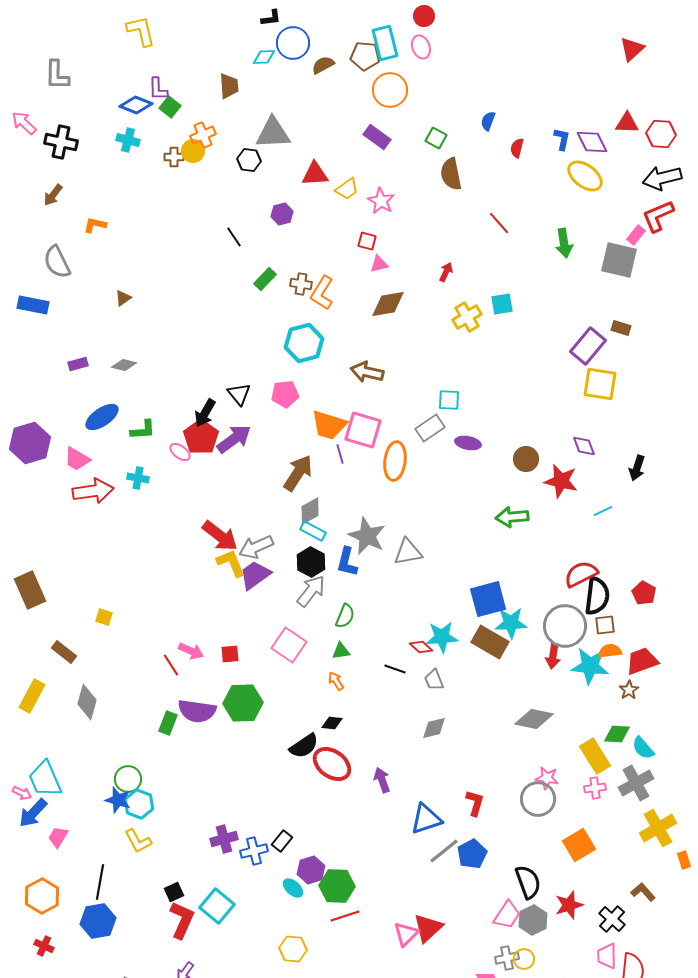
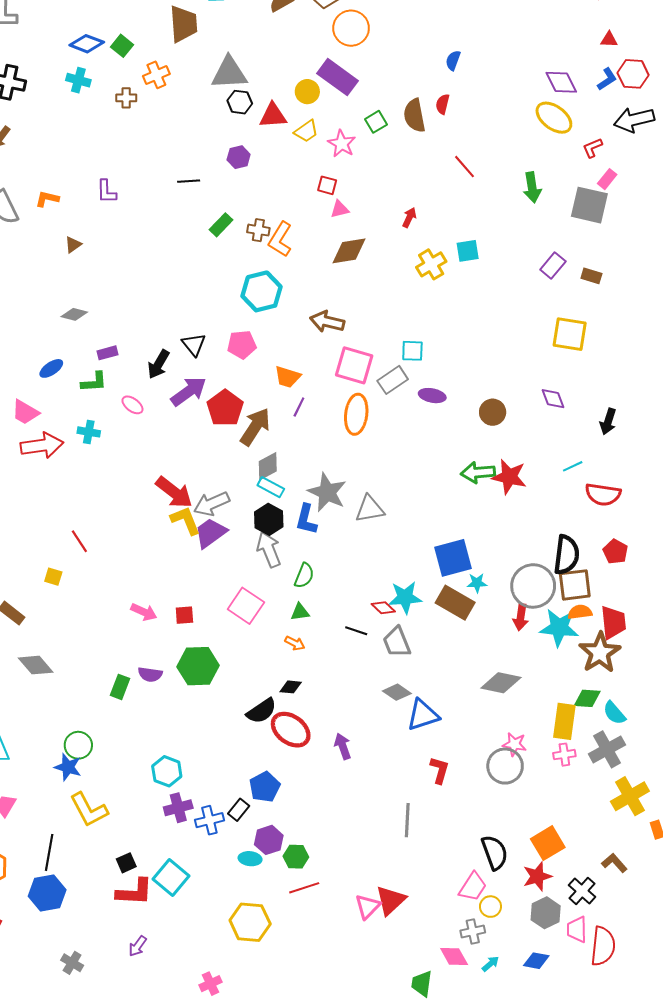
brown trapezoid: (229, 86) -> (183, 24), size x1.4
purple L-shape: (158, 89) -> (106, 192), moved
red triangle: (627, 123) -> (609, 40), moved, size x0.7
purple rectangle: (377, 137) -> (337, 77), size x1.4
green square: (436, 138) -> (376, 122), moved, turned 30
blue L-shape: (562, 139) -> (607, 79), moved, turned 45
red semicircle: (517, 148) -> (443, 104), moved
yellow circle: (193, 151) -> (307, 92), moved
black hexagon: (249, 160) -> (240, 102), moved
red L-shape: (658, 216) -> (592, 148), moved, size x0.6
orange L-shape: (95, 225) -> (47, 199), moved
black line: (234, 237) -> (189, 181), turned -60
purple rectangle: (588, 346) -> (553, 265), moved, size x0.7
purple rectangle: (78, 364) -> (107, 353), moved
blue ellipse: (102, 417) -> (51, 368), size x0.7
orange trapezoid: (329, 425) -> (288, 377), size x0.7
pink square: (363, 430) -> (354, 365), moved
red pentagon: (201, 437) -> (225, 408), moved
purple line: (340, 454) -> (299, 407), turned 42
red star: (561, 481) -> (509, 477), moved
red semicircle: (581, 574) -> (603, 494), moved, turned -144
gray arrow: (311, 591) -> (269, 550), turned -60
cyan star: (511, 623) -> (477, 583), size x0.6
brown square: (605, 625) -> (575, 585), size x1.6
red trapezoid: (642, 661) -> (613, 622), turned 104
red line: (171, 665) -> (79, 541), moved
gray trapezoid: (434, 680) -> (397, 642), size x1.4
orange arrow: (336, 681) -> (295, 643), turned 150
brown star: (629, 690) -> (600, 653), size x2.0
gray diamond: (87, 702) -> (36, 665), turned -56
purple semicircle: (197, 711) -> (150, 674), size x0.6
gray diamond: (434, 728) -> (397, 692), turned 48
yellow rectangle: (595, 756) -> (564, 721), turned 40
cyan hexagon: (139, 804) -> (167, 771), moved
blue triangle: (426, 819) -> (423, 715), moved
yellow L-shape: (138, 841) -> (89, 810), size x1.4
orange square: (579, 845) -> (548, 843), moved
gray line: (444, 851) -> (407, 820), turned -48
blue pentagon: (472, 854) -> (265, 787), moved
green hexagon: (337, 886) -> (296, 857), size x0.7
cyan ellipse: (293, 888) -> (250, 859), turned -35
red L-shape: (182, 920) -> (135, 892), turned 69
gray hexagon: (533, 920) -> (546, 913), moved
yellow hexagon: (293, 949) -> (250, 922), size x1.4
yellow circle: (524, 959) -> (490, 907), moved

